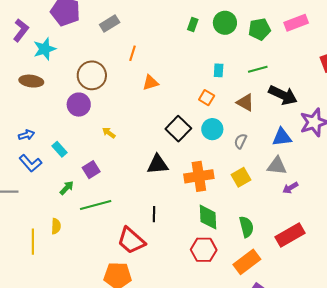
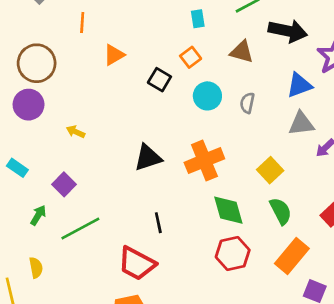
orange square: (207, 98) -> (191, 57), turned 35
black square: (178, 129) -> (159, 80), moved, size x0.7
yellow square: (241, 177) -> (270, 170), moved

